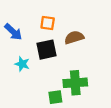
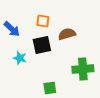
green cross: (75, 83) -> (83, 69), moved

